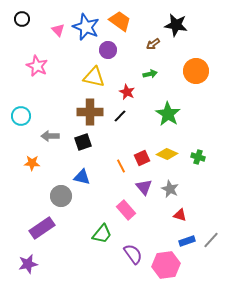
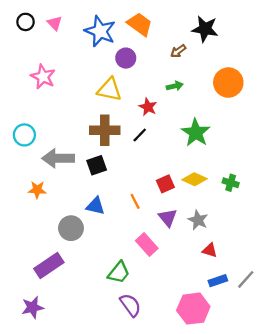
pink triangle: (58, 30) -> (55, 23), moved
gray arrow: (50, 136) -> (58, 158), size x1.5
orange line: (121, 166) -> (135, 201), moved
purple semicircle: (133, 254) -> (130, 305), moved

